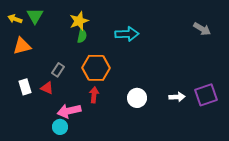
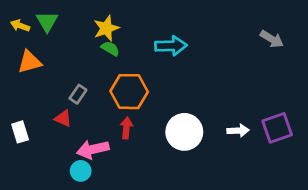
green semicircle: (82, 36) -> (110, 48), turned -72
white rectangle: (25, 87) -> (20, 132), moved
white circle: (137, 98) -> (184, 132), size x1.4

